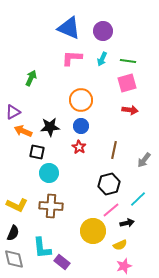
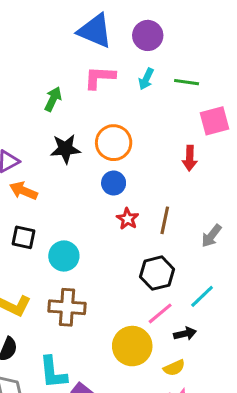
green arrow: (31, 78) -> (53, 99), moved
pink square: (127, 83) -> (215, 121), moved
red arrow: (130, 110) -> (190, 158), turned 84
black star: (50, 127) -> (65, 149), moved
red star: (79, 147) -> (128, 219), moved
black square: (37, 152) -> (24, 237), moved

